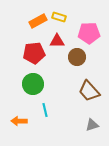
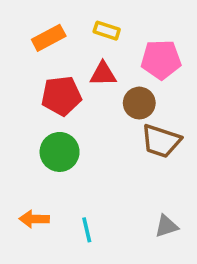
orange rectangle: (38, 21) -> (49, 38), moved
brown trapezoid: (89, 91) -> (161, 141), moved, turned -30
cyan line: (45, 110) -> (87, 230), moved

